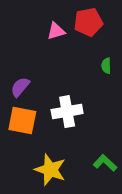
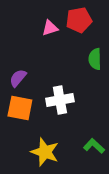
green semicircle: (106, 66) -> (95, 59), size x1.5

